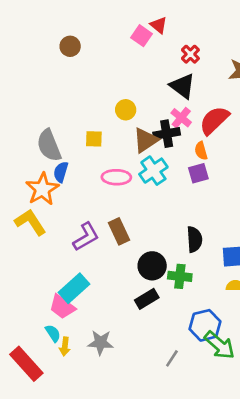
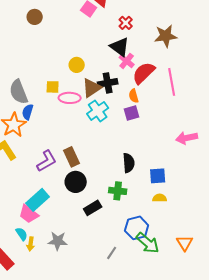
pink cross: (181, 118) -> (127, 61), moved
pink ellipse: (116, 177) -> (70, 98), moved
black circle: (152, 266) -> (76, 182), moved

